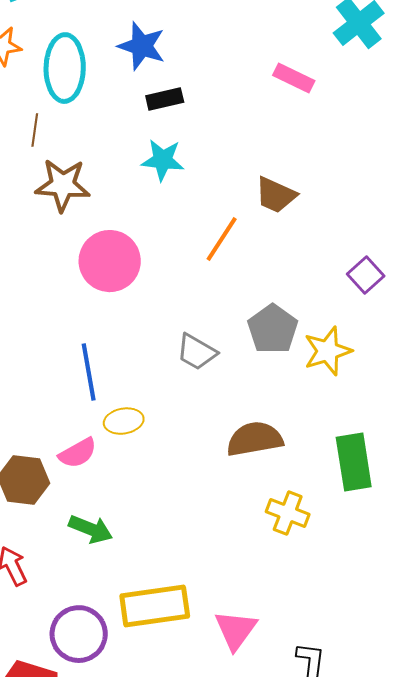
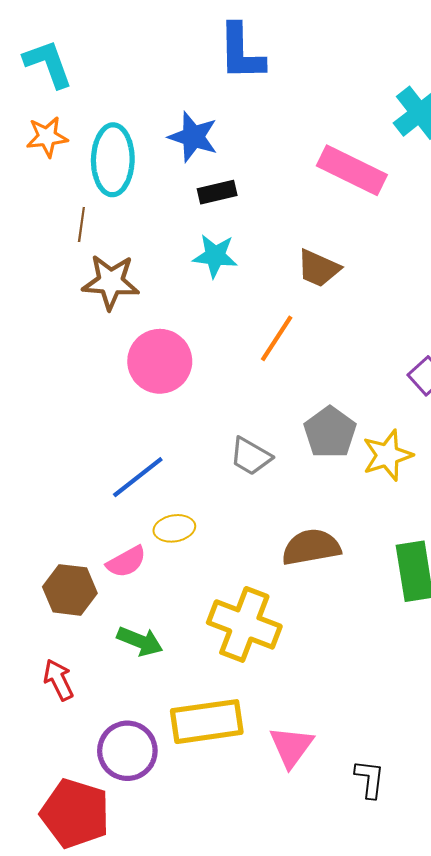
pink rectangle: (294, 78) -> (352, 170), size x1.6
brown trapezoid: (276, 195) -> (318, 268), moved
blue line: (89, 372) -> (138, 477), turned 62
yellow cross: (288, 513) -> (244, 624), moved, size x1.6

